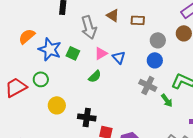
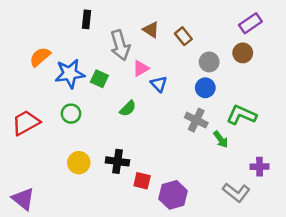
brown rectangle: (138, 20) -> (183, 36), turned 48
blue star: (50, 49) -> (70, 74), turned -30
pink triangle: (101, 53) -> (141, 68), moved
green circle: (41, 79) -> (71, 114), moved
yellow circle: (57, 105) -> (79, 163), moved

